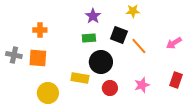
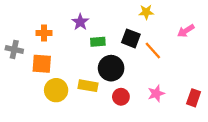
purple star: (93, 16) -> (80, 22), moved
pink arrow: (174, 43) -> (186, 31), moved
gray cross: (14, 55) -> (14, 49), moved
red rectangle: (176, 80) -> (194, 98), moved
yellow circle: (48, 93) -> (56, 90), moved

